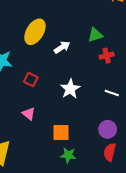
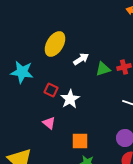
green triangle: (95, 35) -> (103, 69), moved
white star: (70, 89) -> (70, 99), moved

